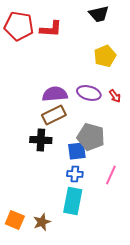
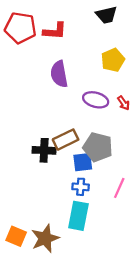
purple semicircle: (55, 94) -> (59, 74), moved, turned -95
brown rectangle: (54, 115) -> (66, 140), moved
brown star: (42, 222) -> (45, 238), size x1.5

